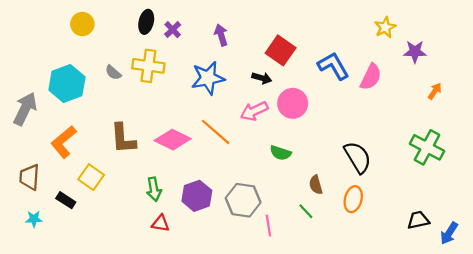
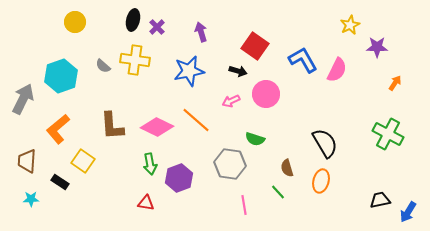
pink arrow: (254, 111) -> (231, 101), size x0.7
green arrow: (154, 189) -> (150, 164), moved
gray hexagon: (243, 200) -> (230, 164), moved

